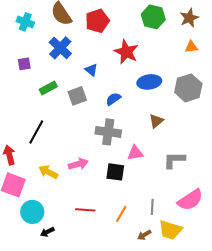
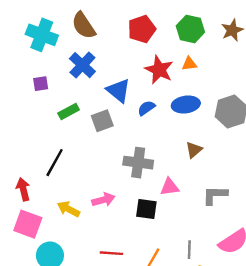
red pentagon: (97, 21) -> (142, 29), moved
cyan cross: (25, 22) -> (42, 35), size x1.5
orange triangle: (191, 47) -> (189, 64), moved
blue triangle: (91, 70) -> (118, 91), size x1.6
blue semicircle: (113, 99) -> (146, 108), moved

